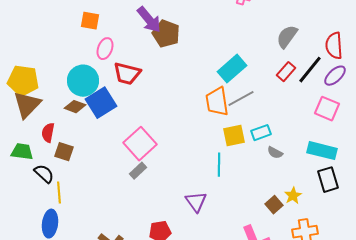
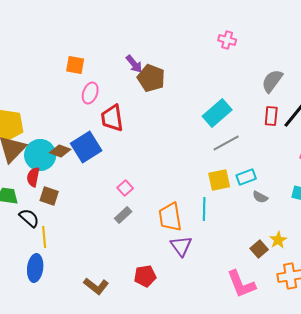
purple arrow: (149, 20) -> (134, 64), size x0.7
red rectangle: (286, 72) -> (271, 116), turned -36
red trapezoid: (127, 74) -> (112, 118), turned 68
cyan circle: (83, 81) -> (40, 155), moved
orange trapezoid: (217, 102) -> (170, 217), moved
pink square: (140, 144) -> (125, 188), size x0.5

